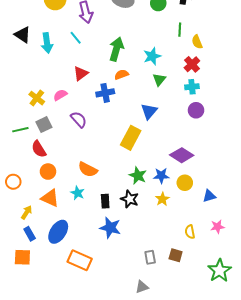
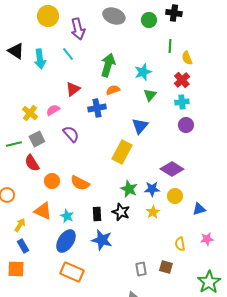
orange circle: (48, 172) -> (52, 181), moved
cyan star: (78, 193) -> (67, 216), moved
blue ellipse: (58, 232) -> (66, 241), moved

